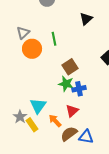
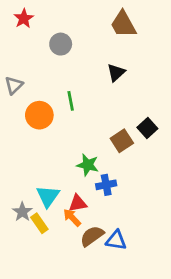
gray triangle: (23, 33) -> (14, 85), moved
brown square: (70, 67) -> (122, 141), moved
blue cross: (79, 89) -> (106, 185), moved
red triangle: (72, 111) -> (78, 203), moved, turned 32

